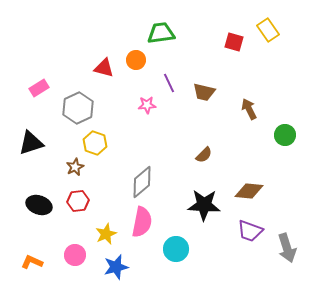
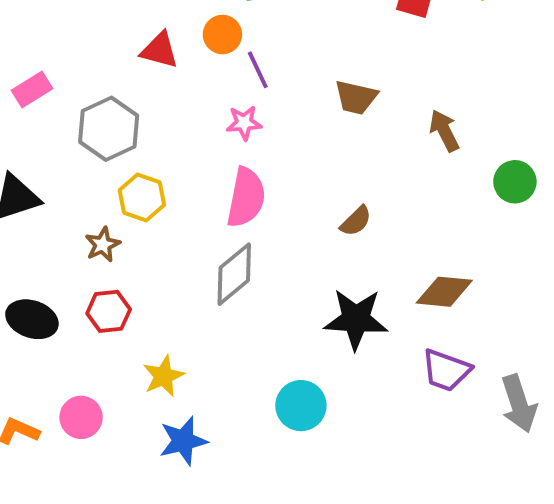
purple line: (169, 83) -> (258, 70), moved
pink semicircle: (142, 222) -> (246, 197), moved
pink circle: (75, 255) -> (81, 417), moved

